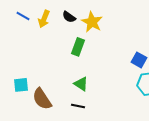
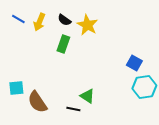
green rectangle: (78, 47) -> (63, 44), moved
green triangle: (81, 84) -> (87, 96), moved

